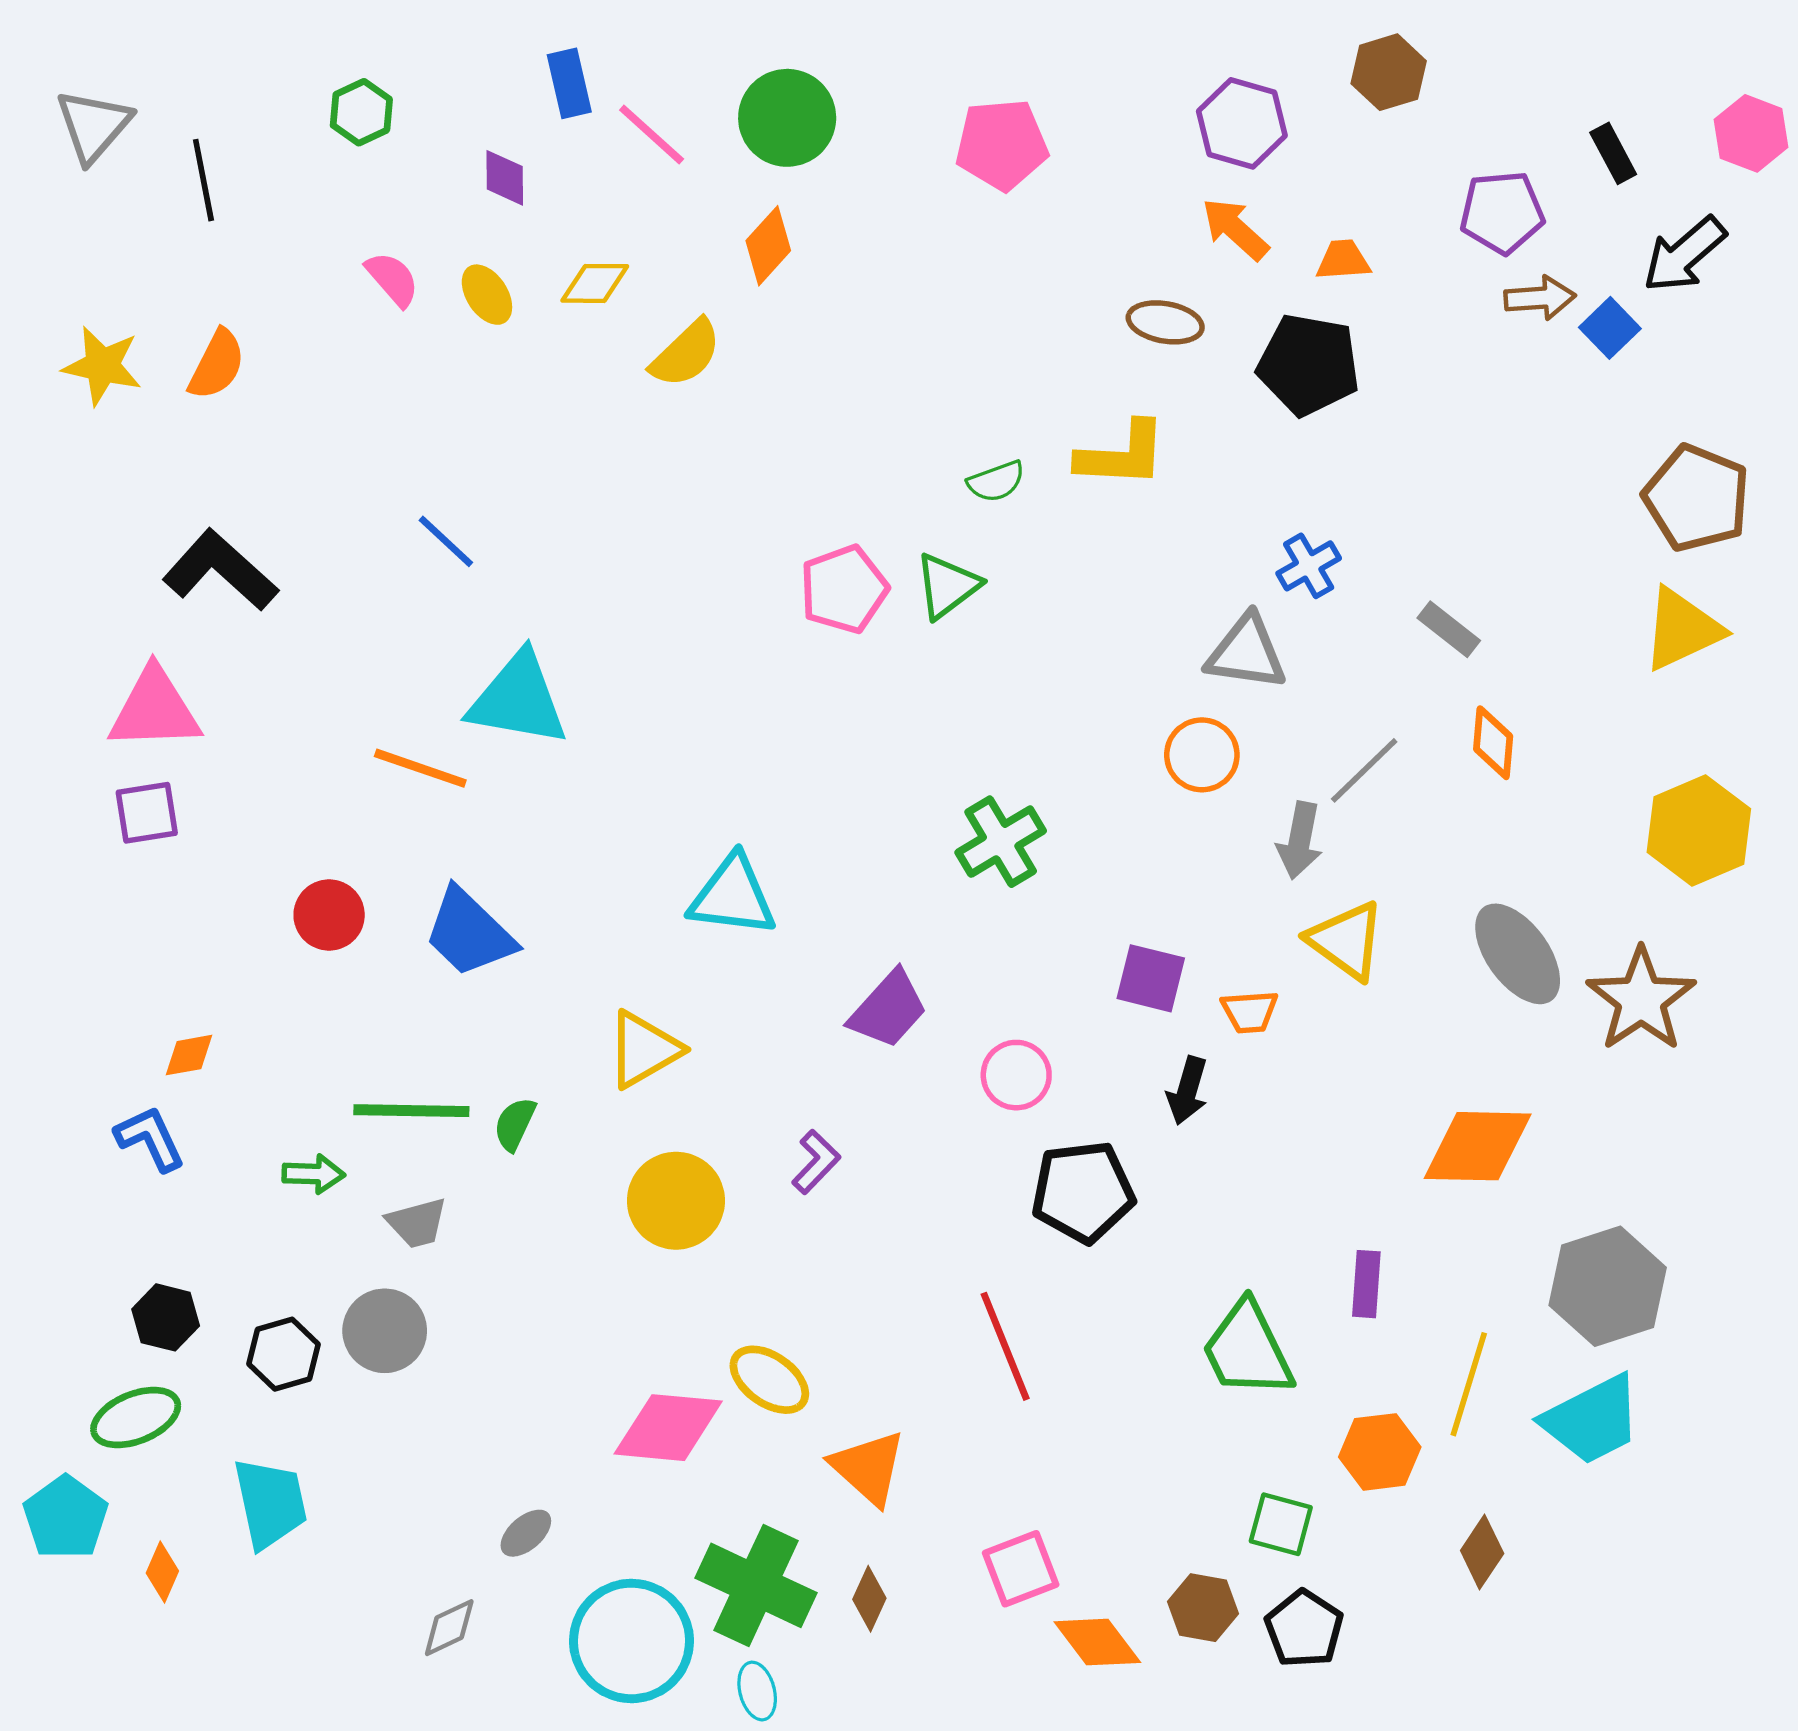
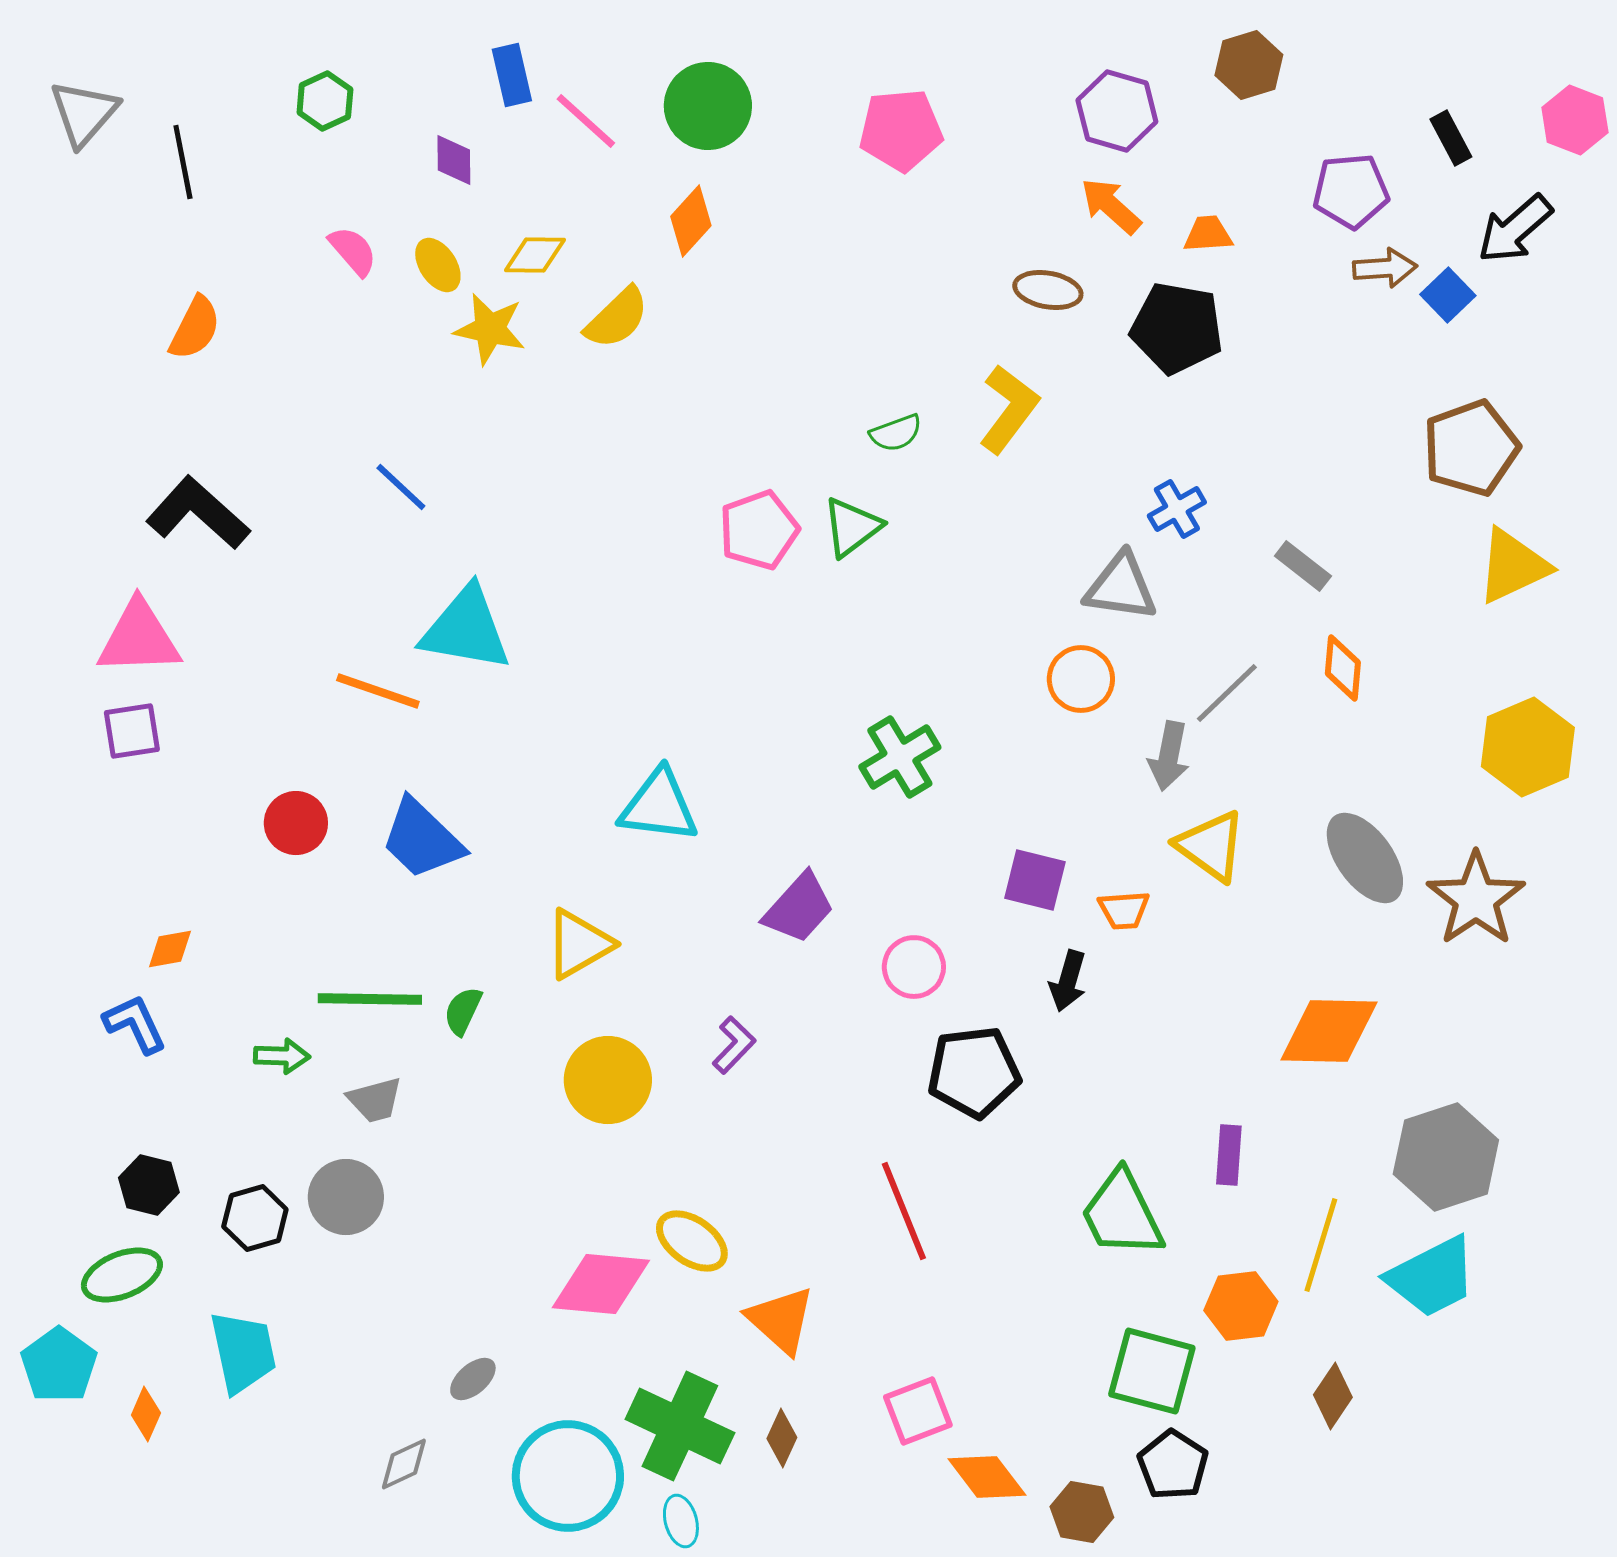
yellow star: (102, 366) -> (490, 329), moved
yellow L-shape: (1122, 455) -> (1009, 409), turned -56
brown pentagon: (1697, 498) -> (1471, 448), moved, turned 30
green square: (1281, 1524) -> (1152, 1371), size x1.5
brown hexagon: (1203, 1608) -> (1082, 1512), moved

